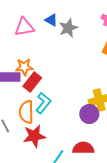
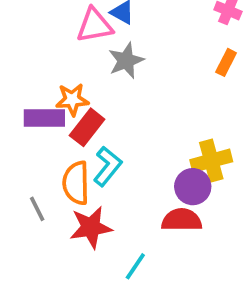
pink triangle: (24, 27) -> (95, 25), moved
gray star: (68, 28) -> (126, 61), moved
red semicircle: (83, 148) -> (182, 220), moved

